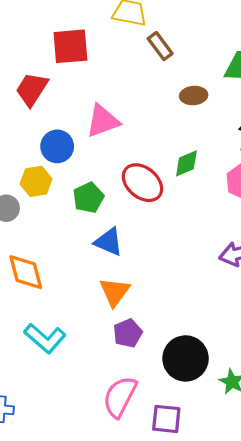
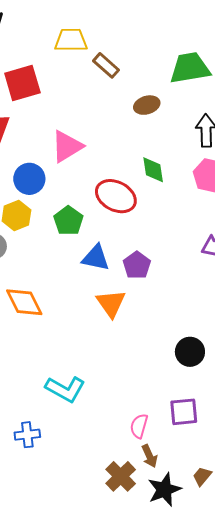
green diamond: (186, 163) -> (153, 170), turned -64
purple pentagon: (128, 333) -> (137, 265), moved
cyan L-shape: (45, 338) -> (65, 389), moved
black circle: (186, 358) -> (190, 352), size x0.7
pink semicircle: (120, 397) -> (139, 426), moved, size x0.6

